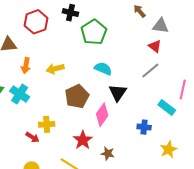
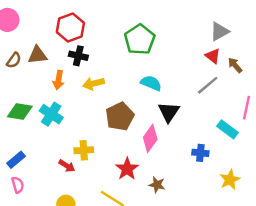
brown arrow: (140, 11) -> (235, 65), moved
black cross: (70, 13) -> (78, 56), moved
gray triangle: (161, 26) -> (220, 31), turned -36

